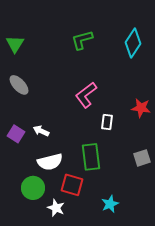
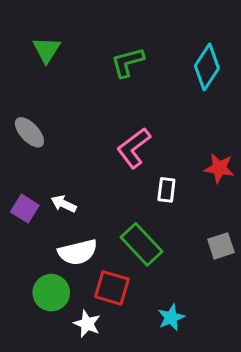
green triangle: (15, 44) -> (47, 50), moved
green rectangle: (91, 157) -> (142, 244), turned -36

